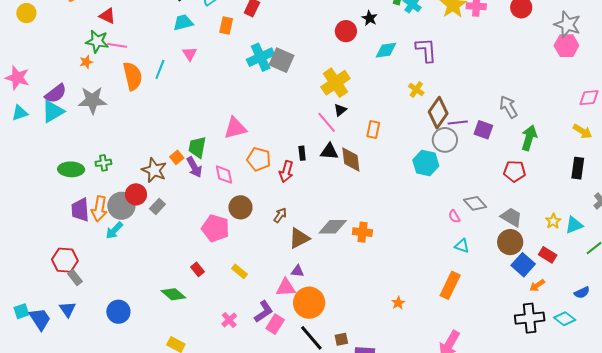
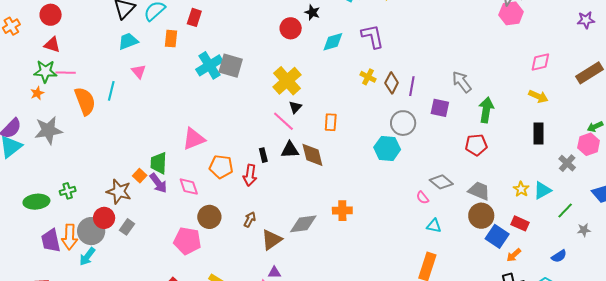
brown diamond: (438, 113) -> (392, 83), moved, size x0.7
purple line: (458, 122) -> (412, 86), moved, turned -66
orange cross: (362, 232) -> (342, 211), moved

